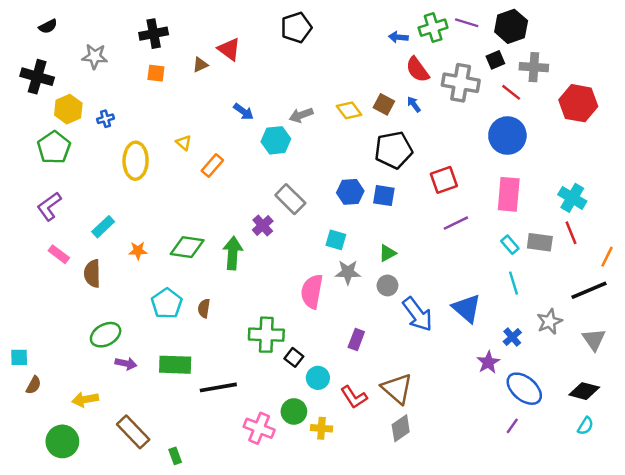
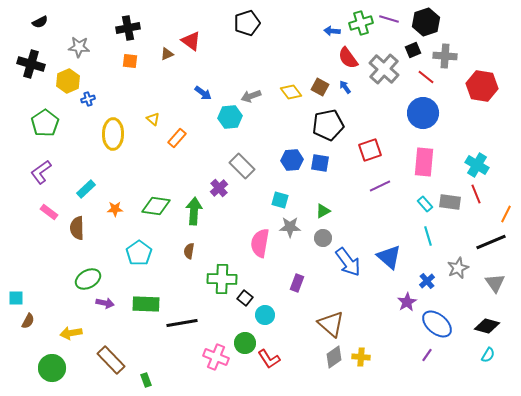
gray cross: (461, 83) -> (384, 69), turned 32
yellow hexagon: (68, 109) -> (68, 81), moved
brown semicircle: (204, 308) -> (189, 251), moved
red L-shape: (354, 397) -> (269, 359), moved
yellow cross: (321, 428) -> (361, 357), moved

